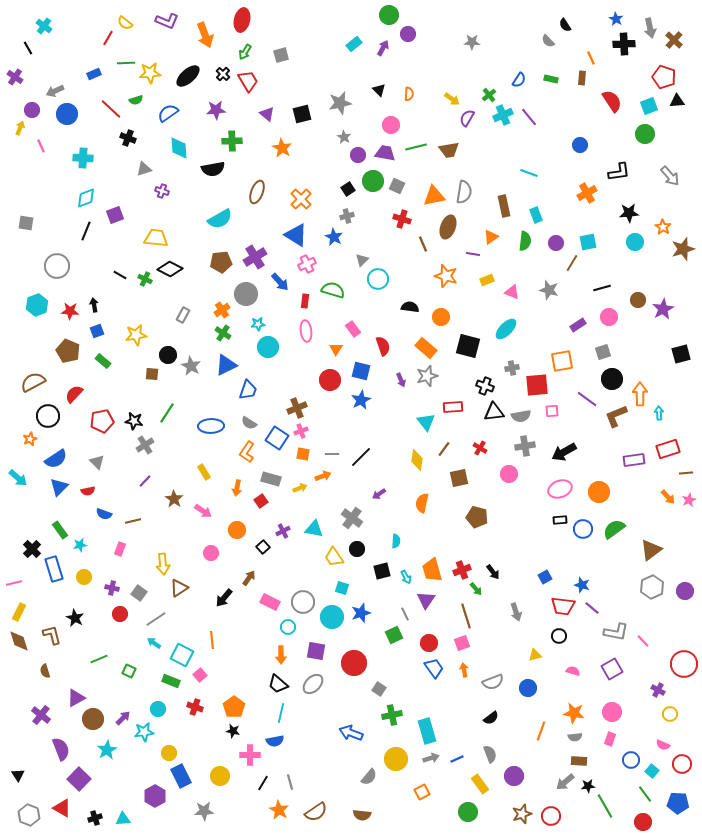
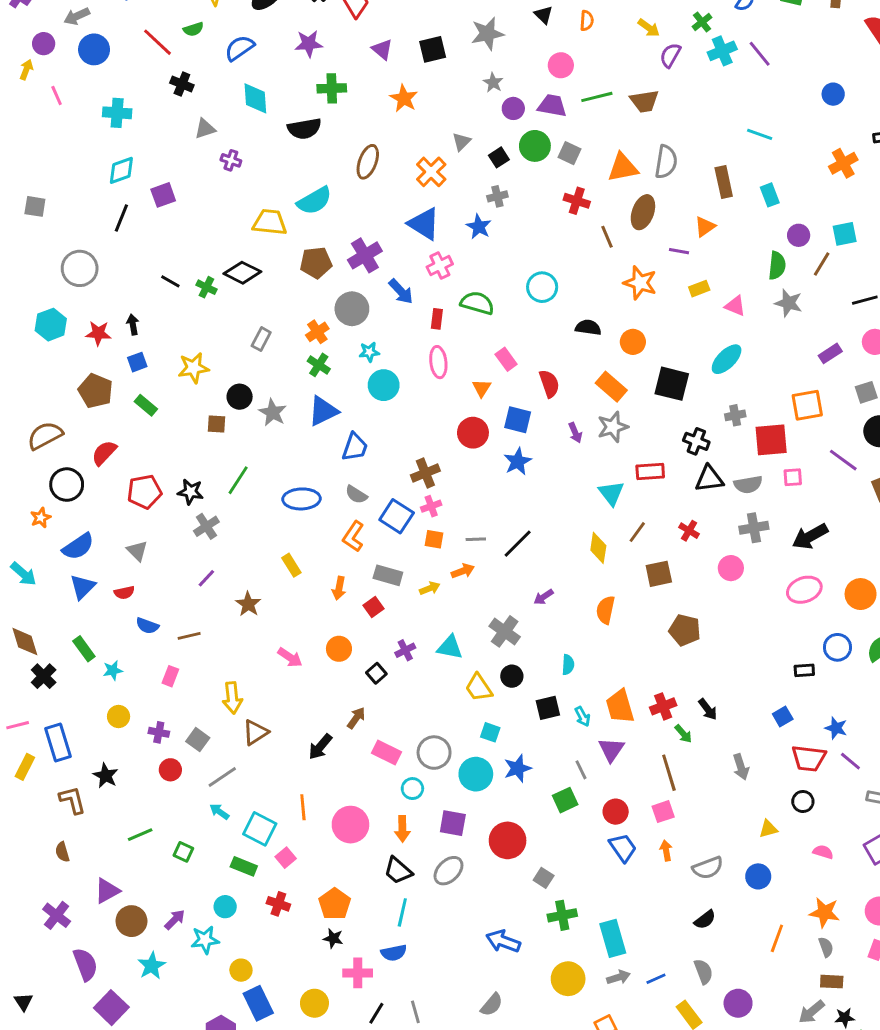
yellow trapezoid: (156, 238) -> (270, 222), moved
green semicircle: (525, 241) -> (777, 266), moved
gray triangle: (362, 260) -> (461, 142), moved
pink arrow: (203, 511) -> (290, 657), moved
black rectangle: (560, 520) -> (804, 670), moved
pink circle: (211, 553) -> (350, 825), moved, size x1.6
blue rectangle: (54, 569) -> (58, 742), moved
brown diamond: (19, 641) -> (25, 642), moved
gray semicircle: (575, 737) -> (826, 947), turned -104
gray semicircle: (369, 777) -> (492, 1005), moved

